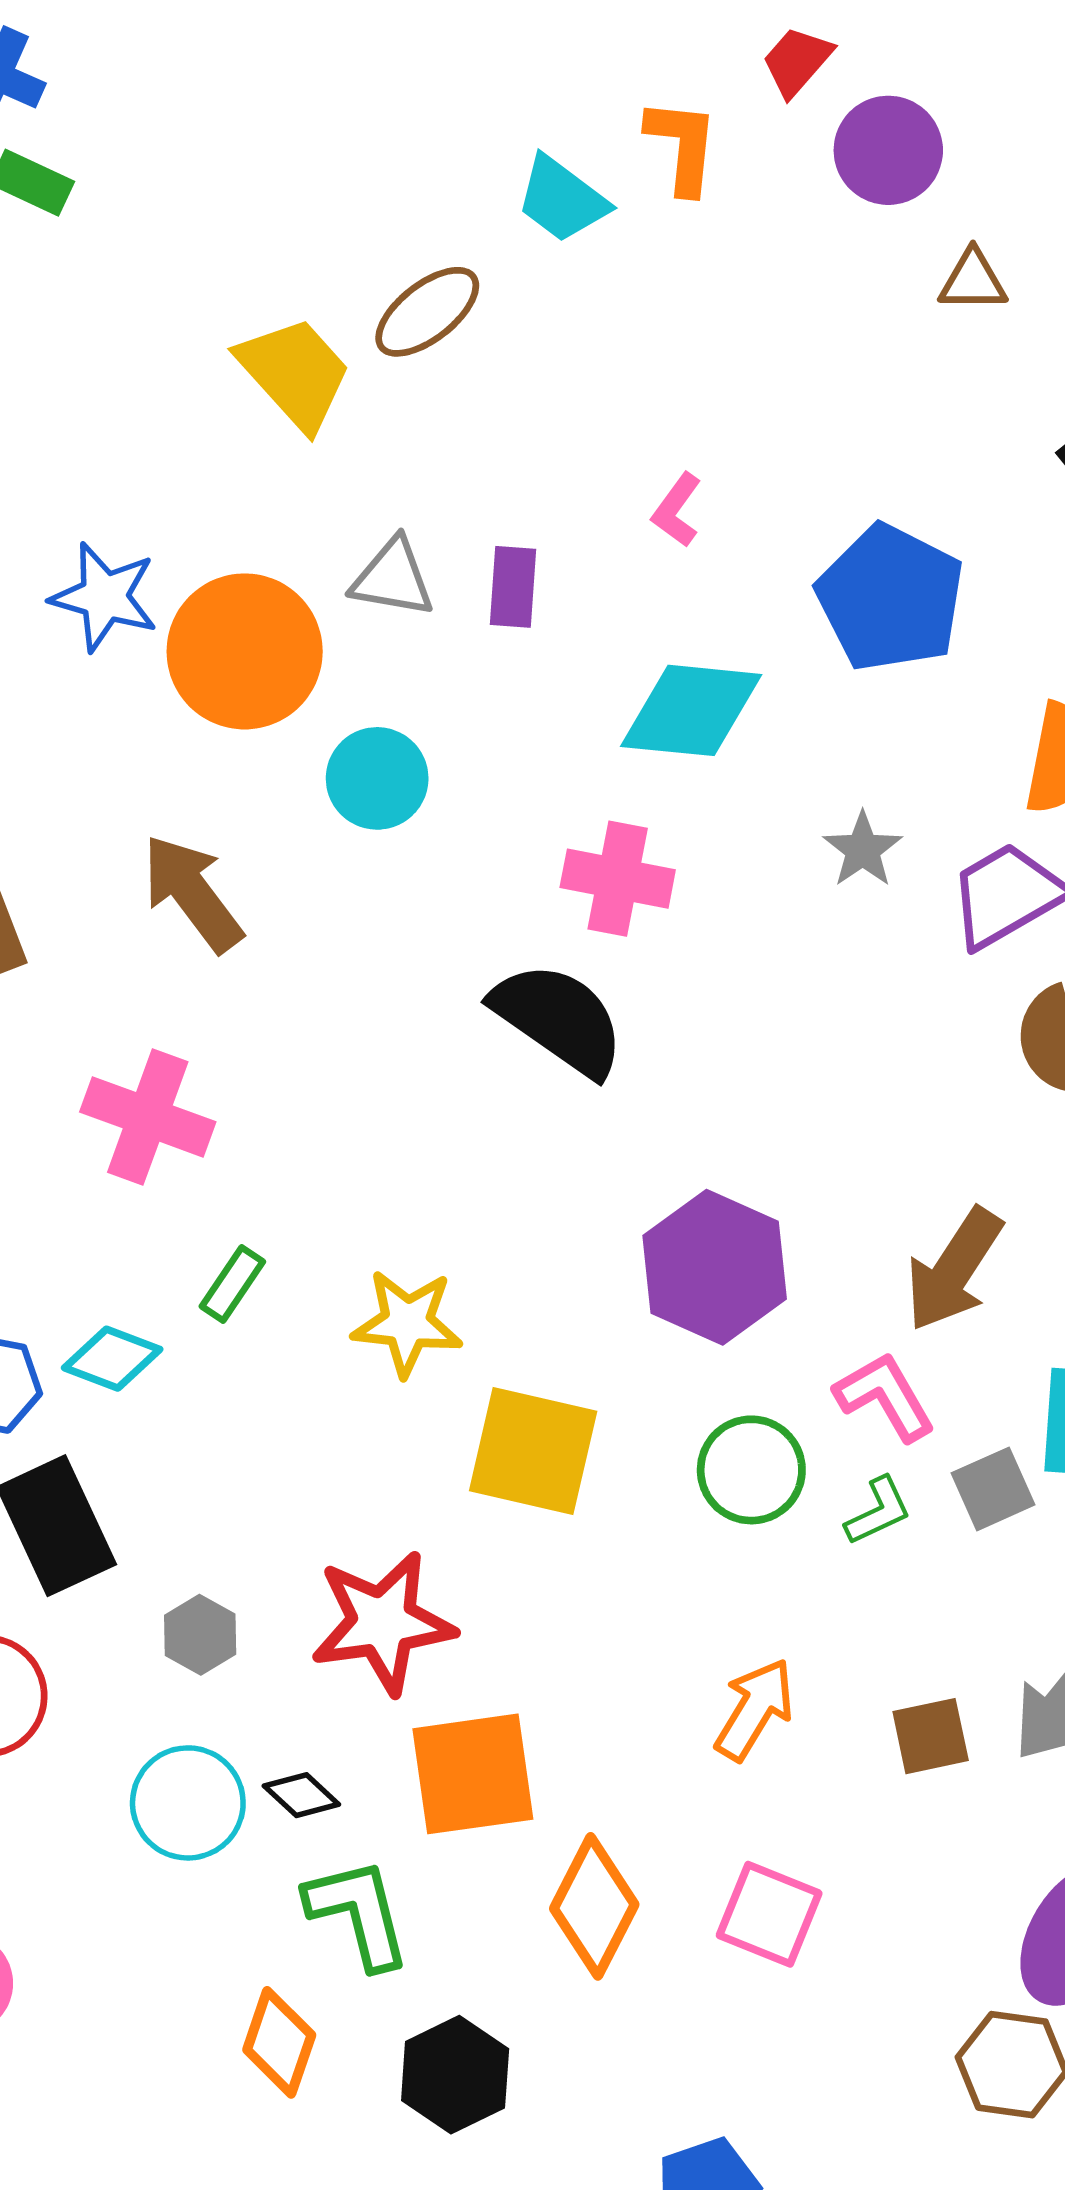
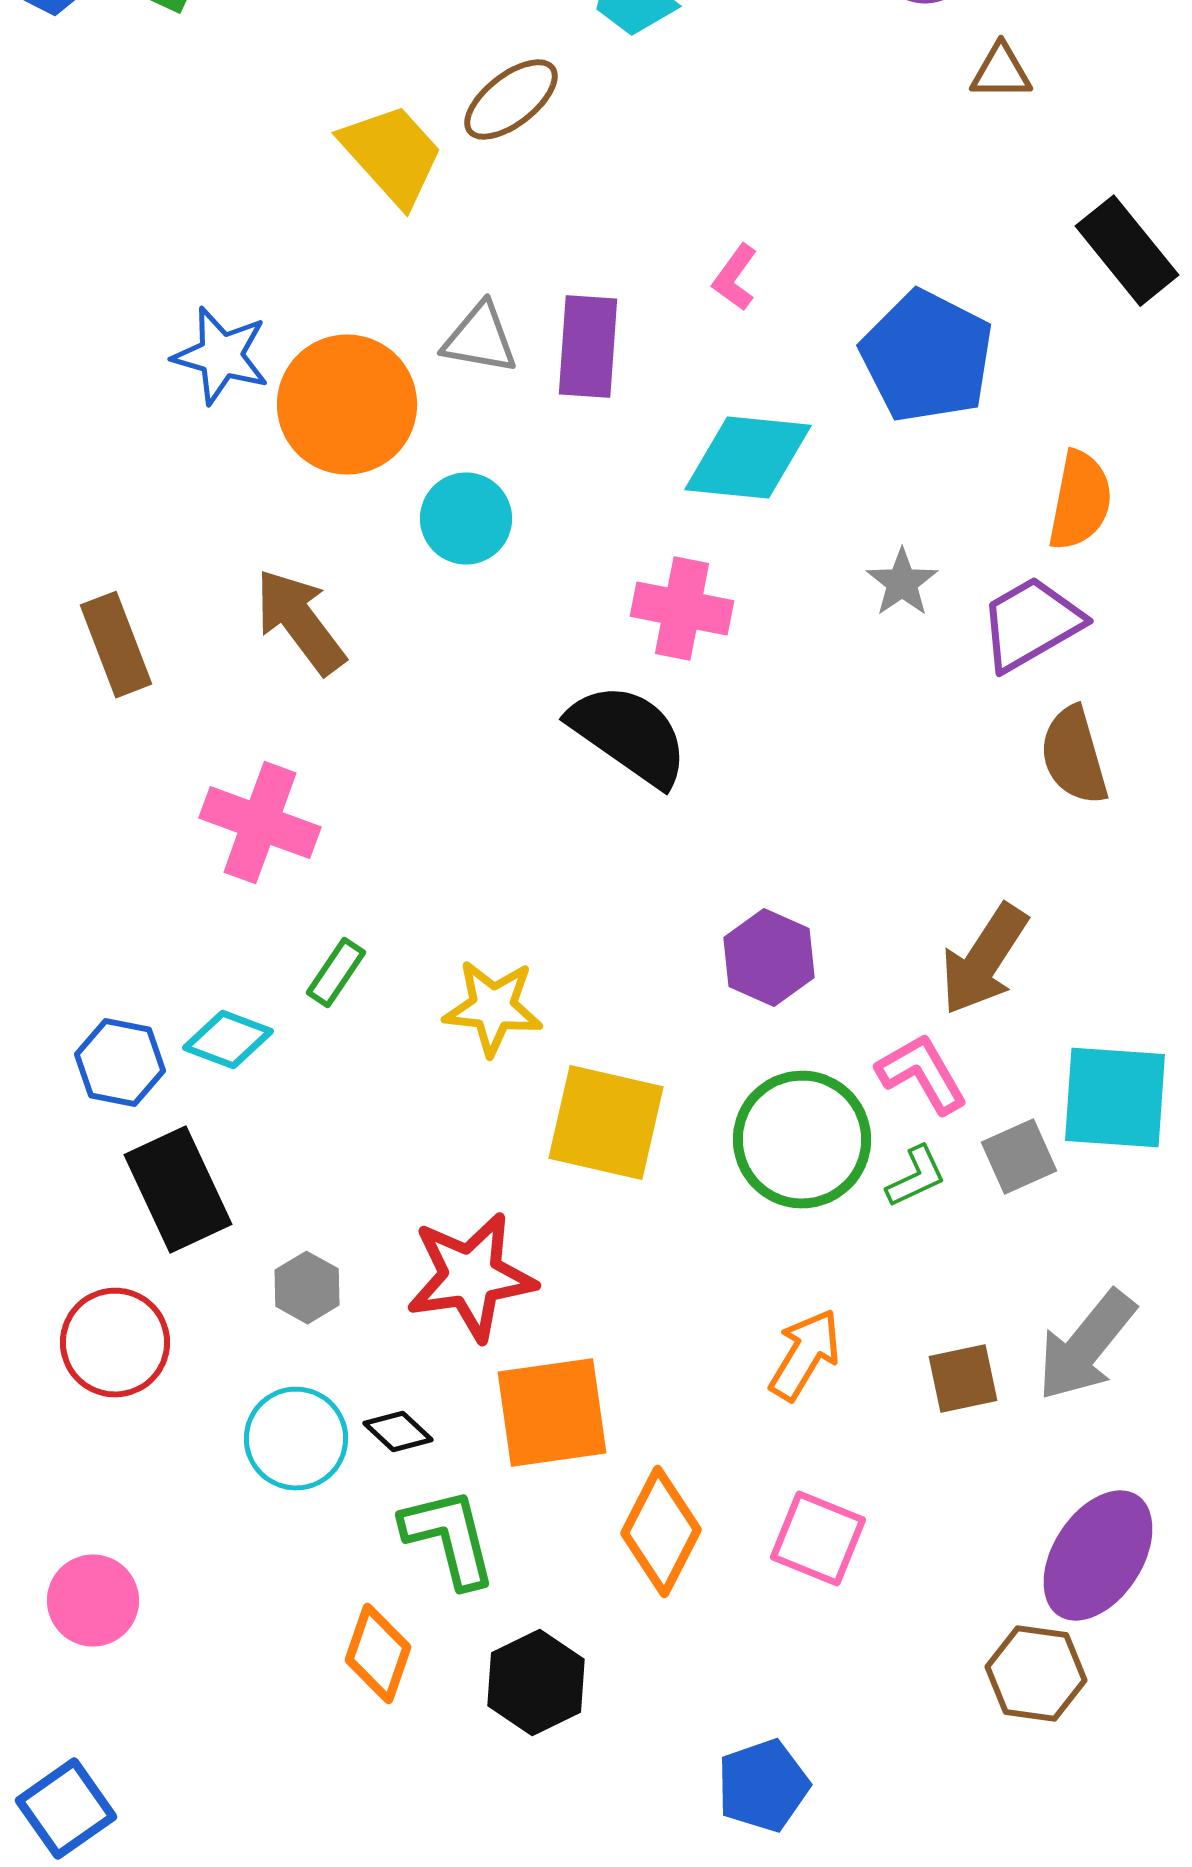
purple rectangle: (513, 587) -> (588, 347), size x1.4
purple hexagon: (715, 1267) -> (769, 958), size x0.7
green circle: (751, 1470) -> (802, 1140), size x1.4

